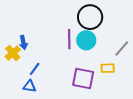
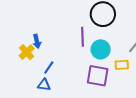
cyan circle: (86, 40) -> (101, 49), moved

